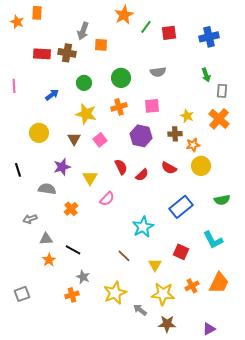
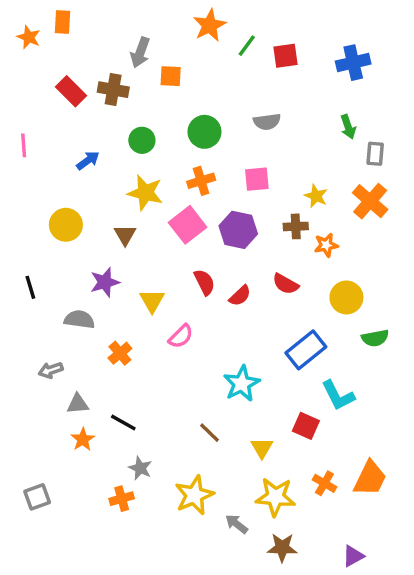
red rectangle: (42, 54) -> (71, 91), turned 42
pink square: (100, 140) -> (188, 225), moved, size x1.5
yellow circle: (201, 166) -> (346, 297), moved
cyan L-shape: (213, 240) -> (338, 395), moved
orange cross: (192, 286) -> (324, 483), turned -32

